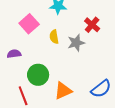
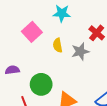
purple semicircle: (14, 54) -> (12, 70), moved

